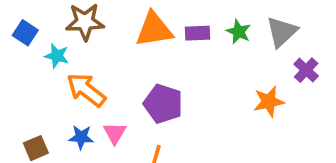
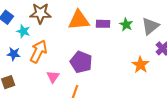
orange arrow: (86, 90) -> (39, 51), turned 75
orange star: (269, 102) -> (140, 65), turned -30
blue star: (81, 137) -> (14, 54), moved

